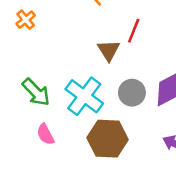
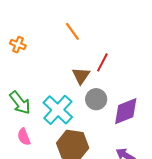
orange cross: (26, 20) -> (18, 45), turned -35
gray circle: (132, 93) -> (96, 99), moved

